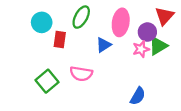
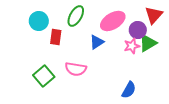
pink ellipse: (121, 22) -> (113, 21), turned 50

